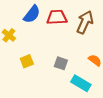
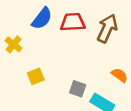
gray square: (61, 63) -> (78, 89), moved

